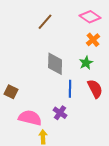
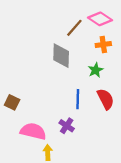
brown line: (45, 22) -> (74, 28), moved
orange cross: (93, 40) -> (103, 45), turned 32
gray diamond: (55, 64) -> (61, 56), moved

